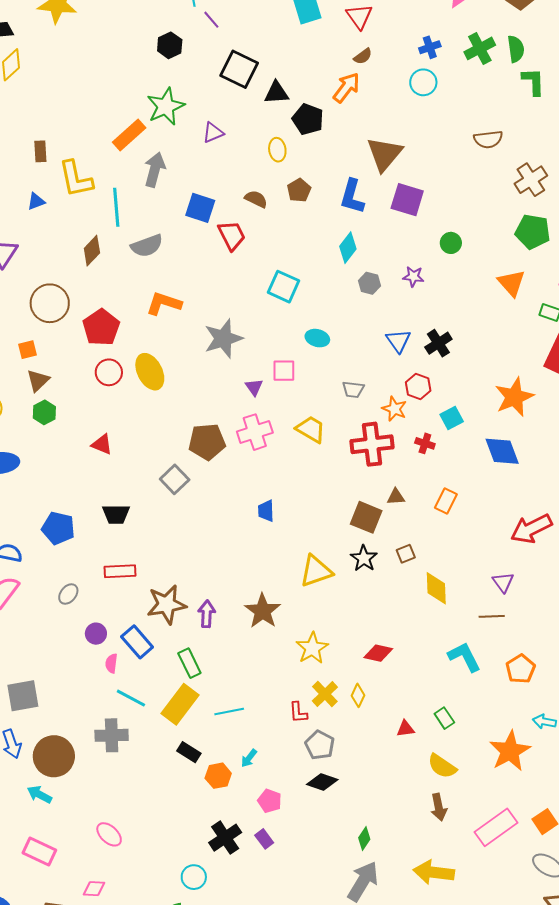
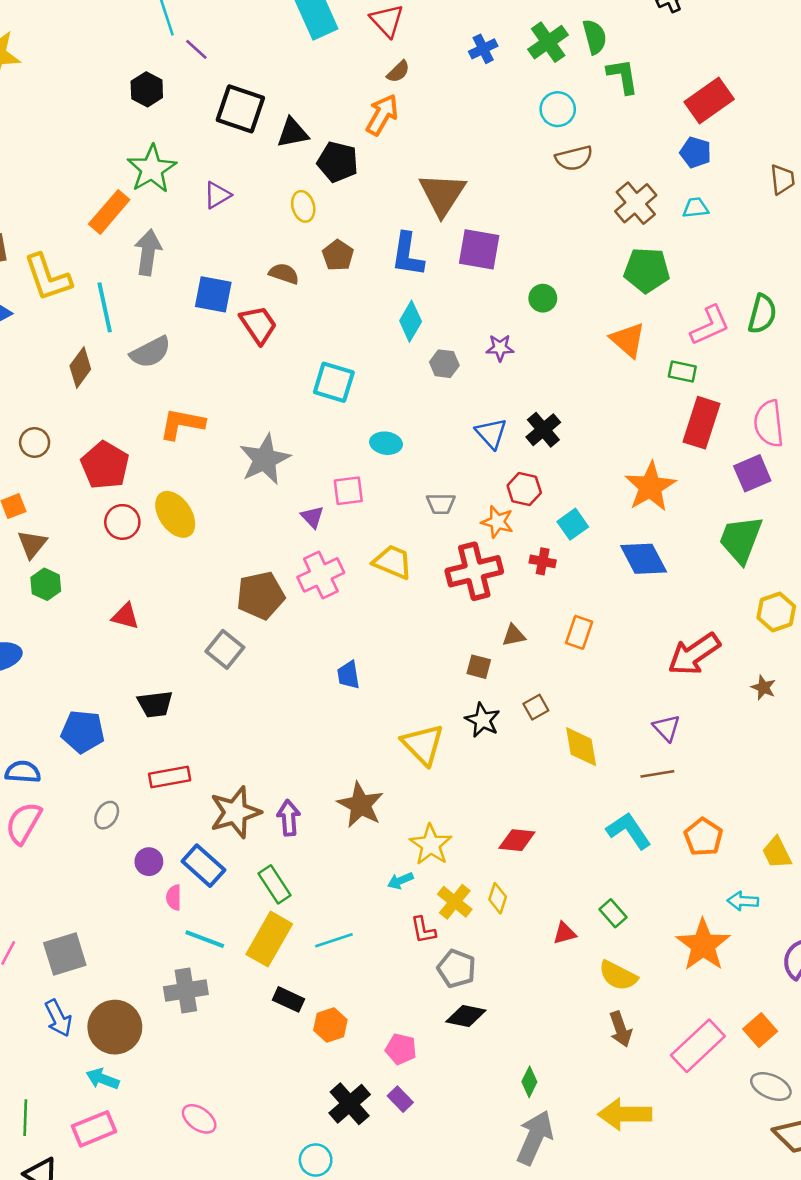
cyan circle: (423, 82) -> (558, 109), moved
brown circle: (50, 303) -> (35, 442), size x0.6
brown square: (366, 517) -> (479, 667), size x0.6
yellow triangle: (316, 571) -> (423, 744), turned -48
cyan arrow: (249, 758) -> (400, 881), moved, turned 36
pink rectangle: (39, 851) -> (94, 1129), moved, turned -40

